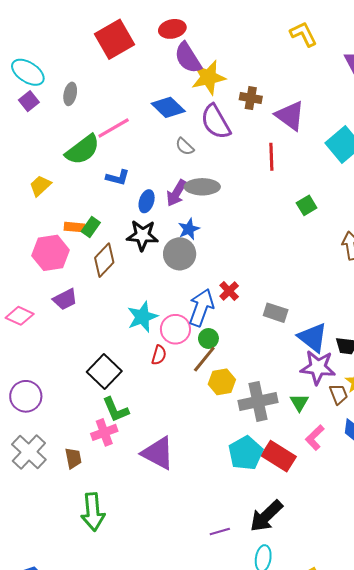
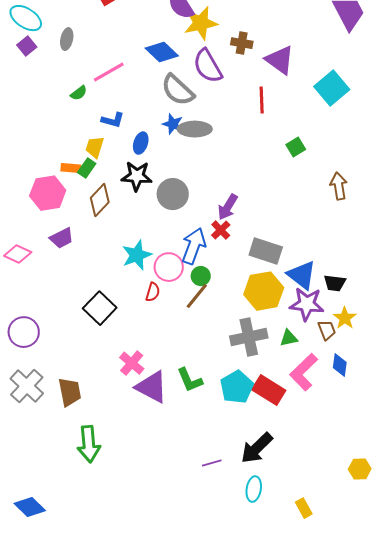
gray semicircle: (185, 147) -> (178, 90), size x1.8
green semicircle: (83, 150) -> (79, 93), size x0.5
yellow trapezoid: (40, 186) -> (95, 147), moved, turned -30
purple arrow: (176, 193) -> (228, 207), moved
blue star: (189, 229) -> (173, 124), moved, turned -30
gray rectangle: (276, 313) -> (266, 251), size x1.4
yellow hexagon: (222, 382) -> (264, 291), moved, size x1.5
green triangle: (299, 402) -> (289, 338), turned 48
green L-shape: (116, 410) -> (190, 380), moved
pink cross: (104, 432) -> (132, 363), moved, turned -30
pink L-shape: (315, 438) -> (304, 372), size x1.5
brown trapezoid: (73, 458) -> (70, 392), size x1.4

